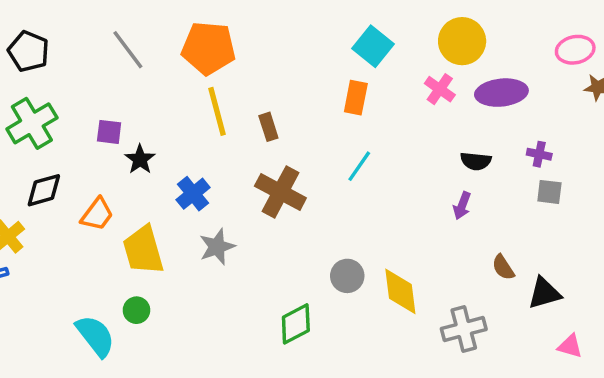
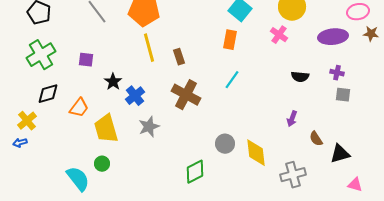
purple ellipse: (501, 93) -> (333, 37), moved
black star: (140, 159) -> (113, 82), moved
purple arrow: (462, 206) -> (292, 119), moved

